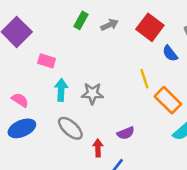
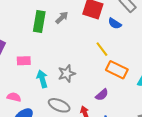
green rectangle: (81, 20) -> (39, 22), size x1.5
orange rectangle: (168, 100) -> (117, 70), moved

